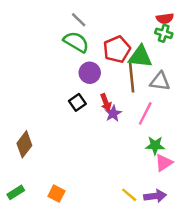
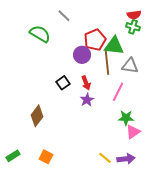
green semicircle: (76, 42) -> (40, 34), moved
purple circle: (90, 73) -> (82, 55), moved
purple star: (113, 113) -> (87, 100), moved
brown diamond: (24, 144) -> (37, 116), moved

